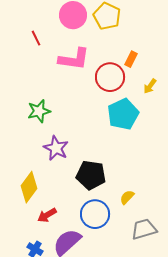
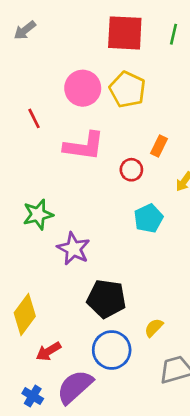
red circle: (110, 77) -> (131, 170), size x0.6
cyan pentagon: (123, 114) -> (149, 218), size x0.7
purple star: (56, 148) -> (73, 249), moved

